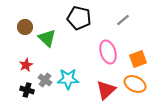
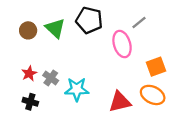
green triangle: (47, 38) -> (55, 28), moved
pink ellipse: (108, 52) -> (122, 44), moved
gray cross: (45, 80) -> (51, 78), moved
red triangle: (106, 90) -> (120, 102), turned 30

